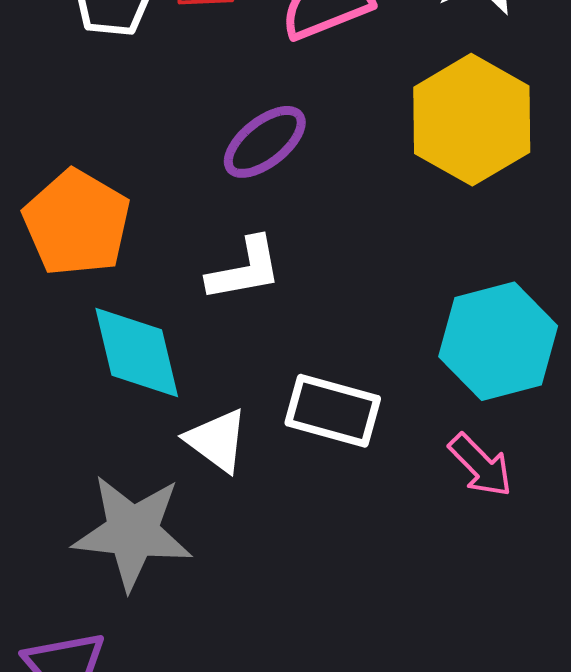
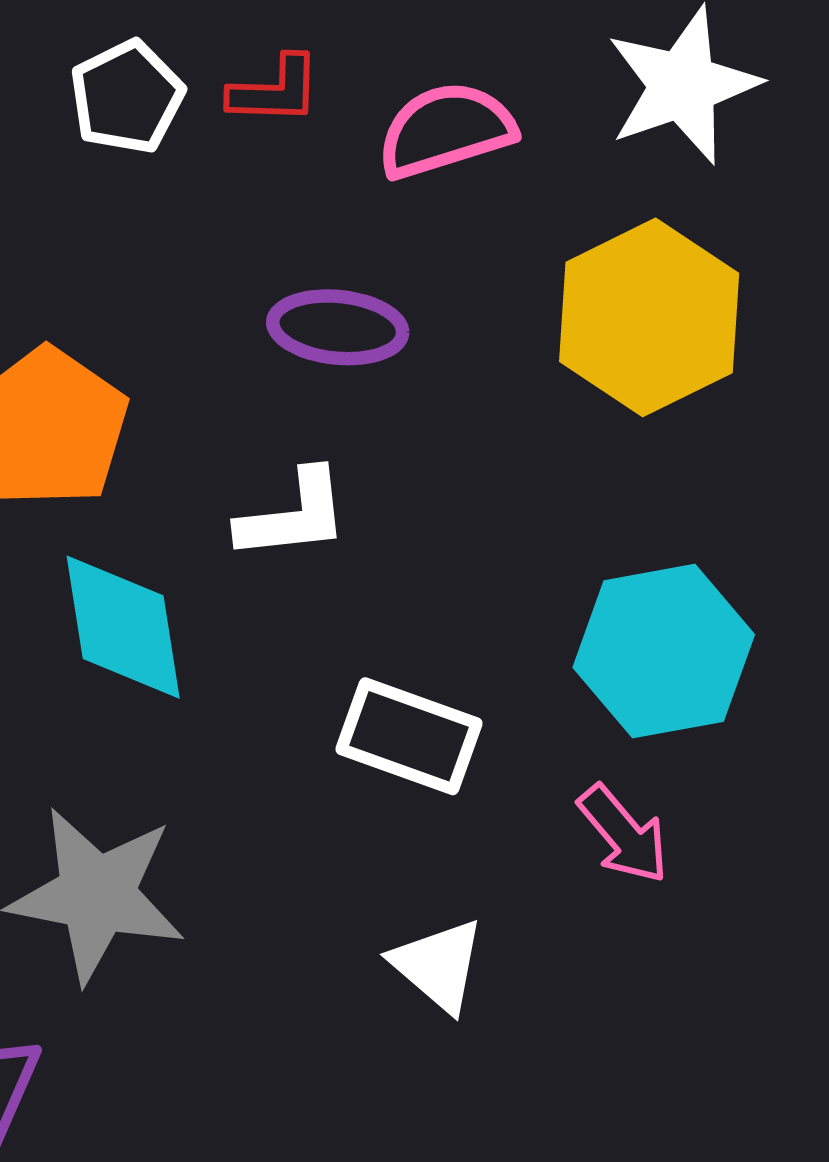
purple ellipse: (265, 142) -> (338, 327), turned 40
white triangle: (217, 440) -> (438, 965), moved

